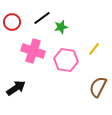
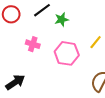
pink cross: (33, 51) -> (33, 44), size x0.6

